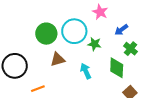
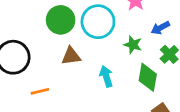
green star: (94, 44) -> (133, 45), moved

